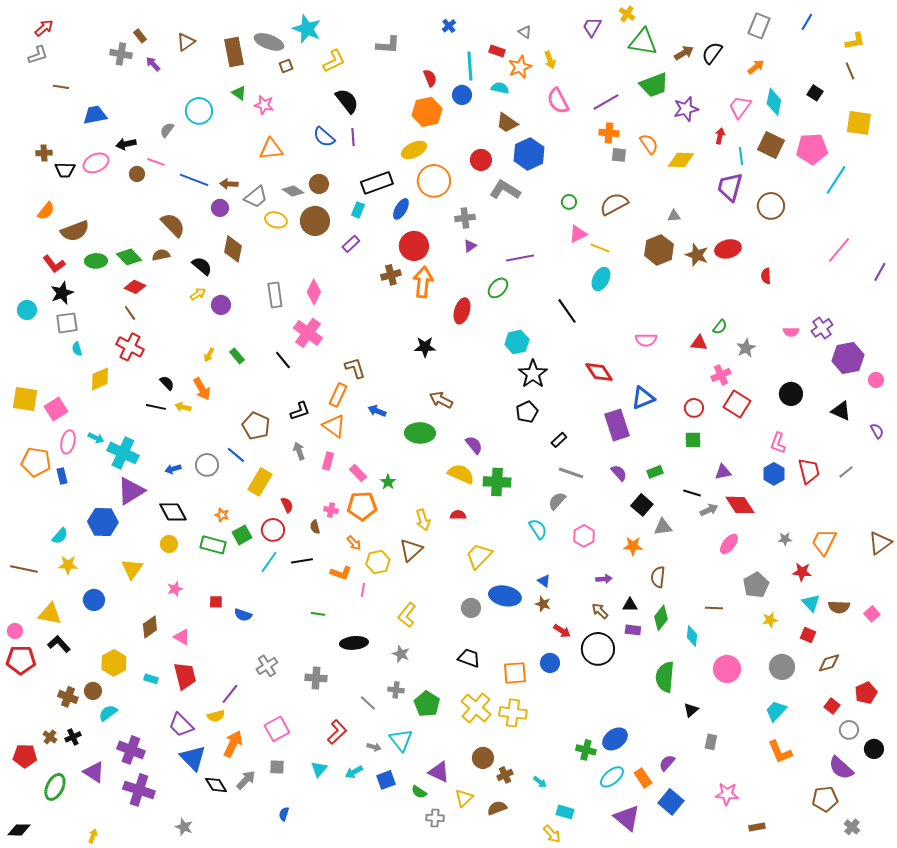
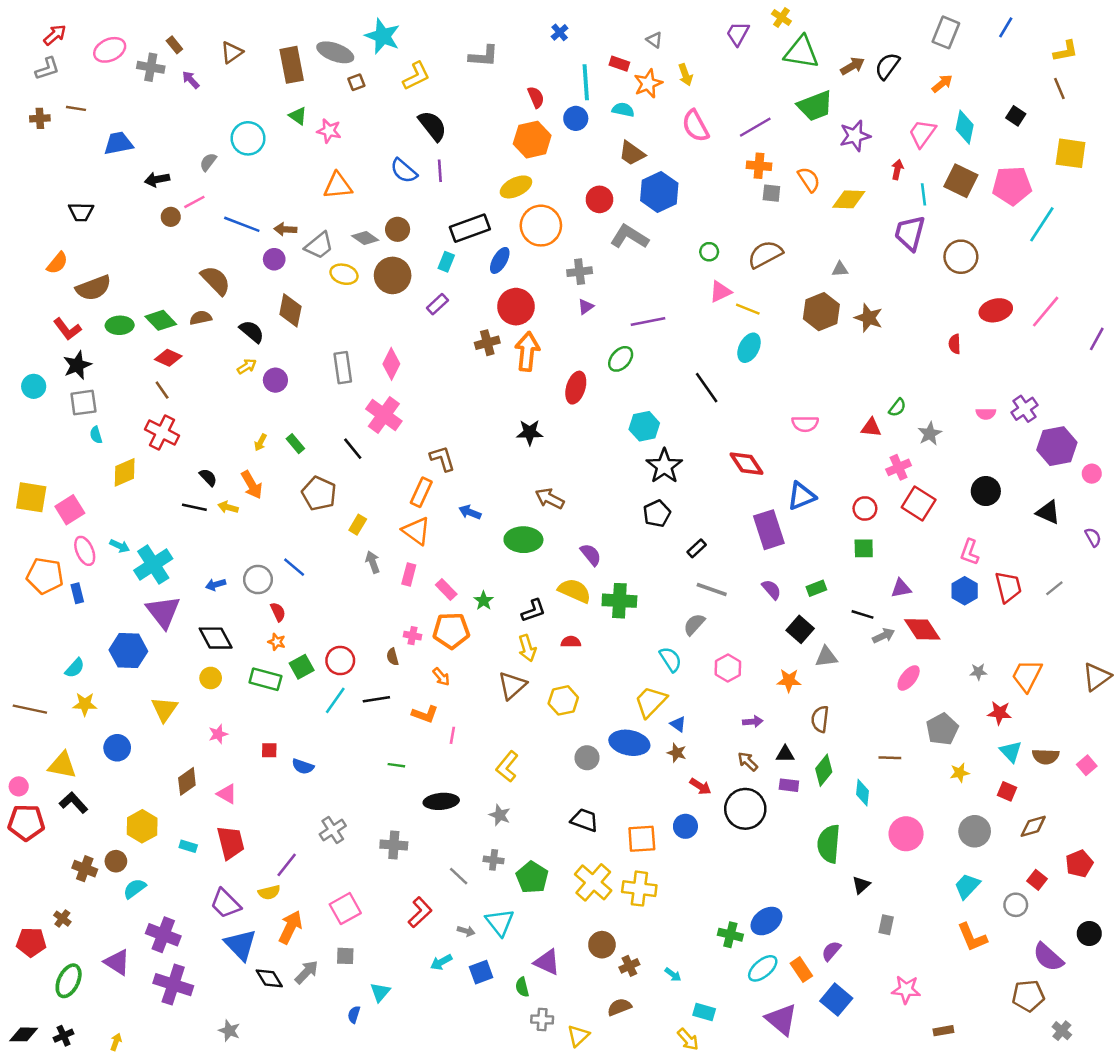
brown cross: (44, 153) -> (40, 118), moved
pink line: (156, 162) -> (194, 202), turned -48
pink ellipse: (96, 163) -> (110, 50), moved
red ellipse: (728, 249) -> (996, 310), moved
black L-shape: (300, 411) -> (533, 611), moved
brown pentagon: (256, 426) -> (319, 494), moved
pink ellipse: (68, 442) -> (85, 551), turned -35
cyan cross: (123, 453) -> (153, 565), turned 32
yellow rectangle: (260, 482) -> (358, 525), moved, size x0.6
purple triangle: (131, 491) -> (163, 612), turned -36
red semicircle: (287, 505) -> (278, 612), moved
yellow trapezoid: (479, 556) -> (651, 702), moved
yellow hexagon: (378, 562) -> (563, 700), moved
gray circle: (849, 730) -> (1016, 905), moved
black cross: (73, 737) -> (64, 1036), moved
cyan triangle: (319, 769) -> (380, 992), moved
green semicircle: (419, 792) -> (522, 987), turned 42
yellow triangle: (464, 798) -> (578, 1036), moved

